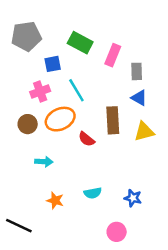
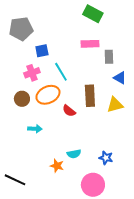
green rectangle: (80, 43) -> (93, 14), moved
pink rectangle: (113, 55) -> (90, 44), turned 66
blue triangle: (139, 98) -> (120, 78), moved
orange star: (55, 201) -> (57, 166), moved
pink circle: (117, 232) -> (93, 185), size x1.5

